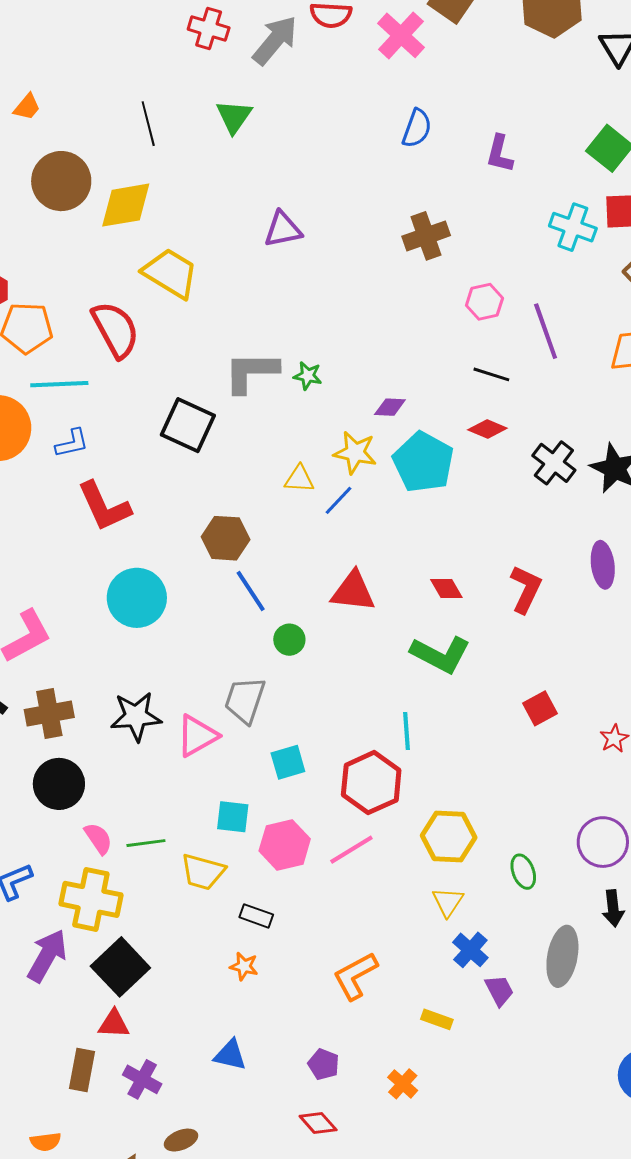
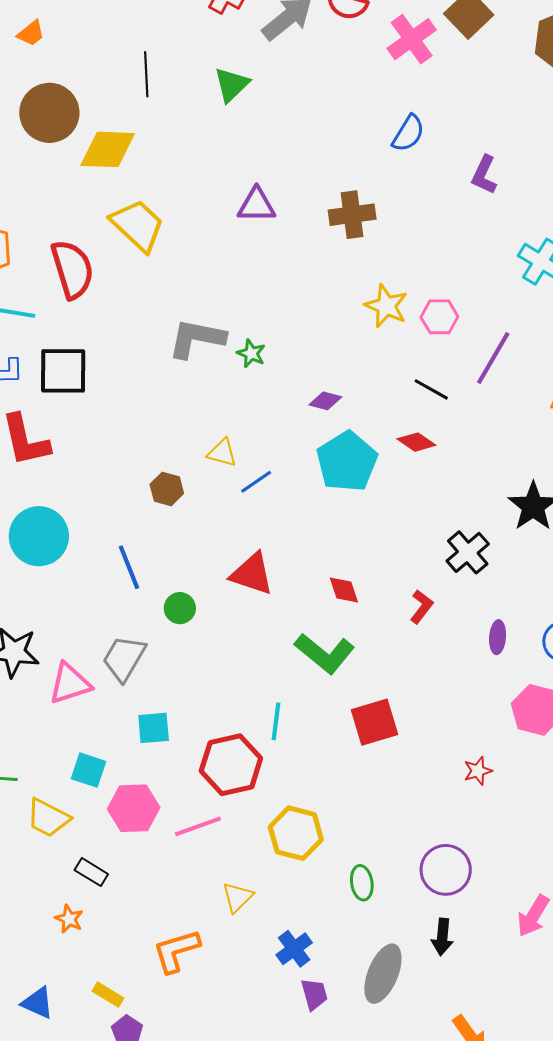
brown cross: (426, 236) -> (352, 215), moved
purple line: (546, 331) -> (493, 358), turned 38
black square: (188, 425) -> (63, 371), moved, turned -36
yellow star: (355, 453) -> (386, 306), moved
black cross: (554, 463) -> (468, 552), moved
brown hexagon: (226, 538) -> (167, 489), moved, size x0.7
purple ellipse: (603, 565) -> (498, 637), moved, size x0.7
red L-shape: (526, 589) -> (421, 607), size x0.7
blue line: (251, 591) -> (129, 567), moved
red square: (540, 708) -> (374, 722), moved, size x1.4
yellow triangle: (448, 902) -> (237, 897), moved
yellow rectangle: (437, 1019) -> (108, 995), moved

